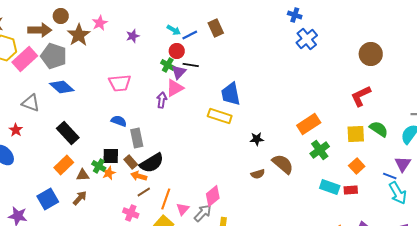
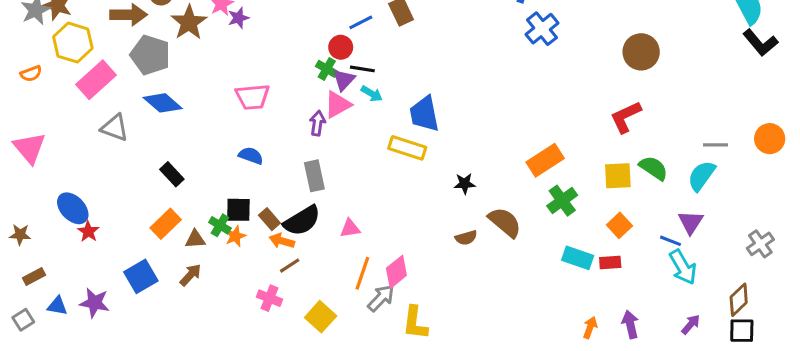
cyan arrow: (174, 30) -> (372, 94), moved
purple star: (133, 36) -> (238, 18), moved
pink rectangle: (25, 59) -> (96, 80), moved
red star: (16, 130) -> (88, 232), moved
black rectangle: (68, 133) -> (172, 174), size x0.7
gray rectangle: (137, 138) -> (314, 176), moved
orange line: (166, 199) -> (362, 273), moved
pink triangle: (183, 209) -> (350, 228), moved, turned 40

